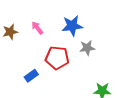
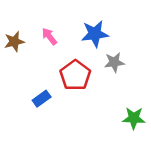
red pentagon: (57, 58) -> (75, 75), turned 30

